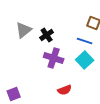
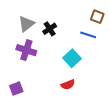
purple cross: (54, 58) -> (26, 50), moved
cyan square: (85, 60) -> (72, 58), moved

